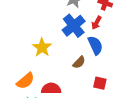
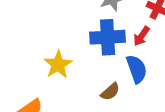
blue cross: (74, 26) -> (108, 37), turned 30

